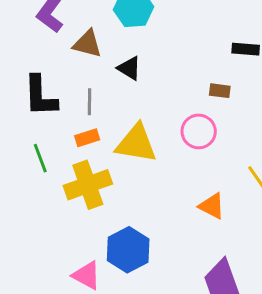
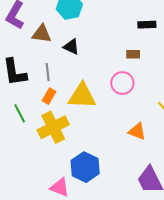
orange rectangle: (87, 138) -> (49, 96), turned -35

